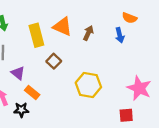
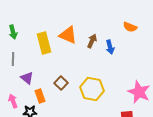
blue arrow: (120, 35) -> (110, 47), moved
brown square: (54, 61) -> (61, 83), moved
orange rectangle: (32, 93) -> (40, 96), turned 32

